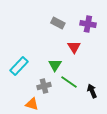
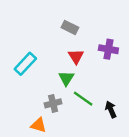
purple cross: (88, 24) -> (108, 49), moved
red triangle: (74, 47) -> (76, 56), moved
cyan rectangle: (19, 66) -> (25, 64), moved

